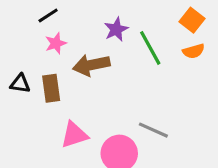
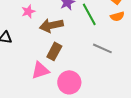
brown rectangle: (51, 88) -> (54, 51), moved, turned 36
gray line: (153, 130) -> (102, 48), moved

